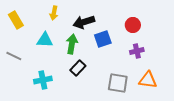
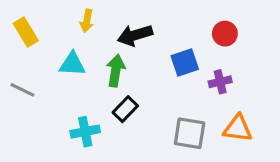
red circle: (133, 25) -> (225, 34), moved
blue square: (103, 39) -> (185, 63), moved
cyan cross: (43, 80) -> (85, 132), moved

